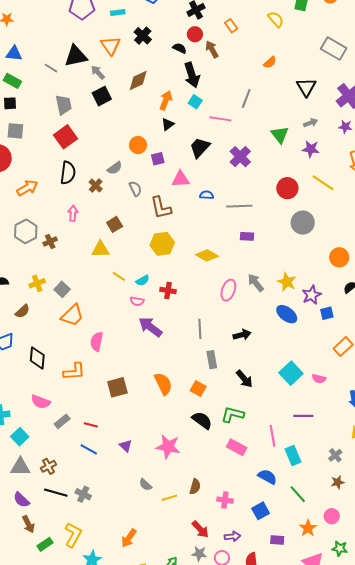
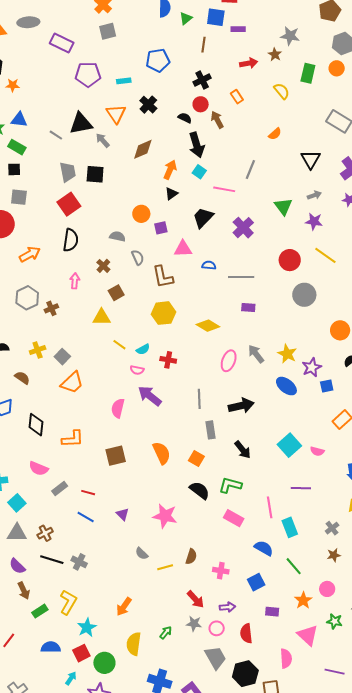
black square: (102, 96) -> (95, 174), moved, turned 30
gray semicircle: (115, 168) -> (117, 236), turned -133
brown cross: (96, 185) -> (103, 266), moved
brown semicircle: (22, 311) -> (22, 378), turned -105
black arrow: (242, 335) -> (241, 406), size x1.4
pink semicircle: (97, 342) -> (118, 408), moved

